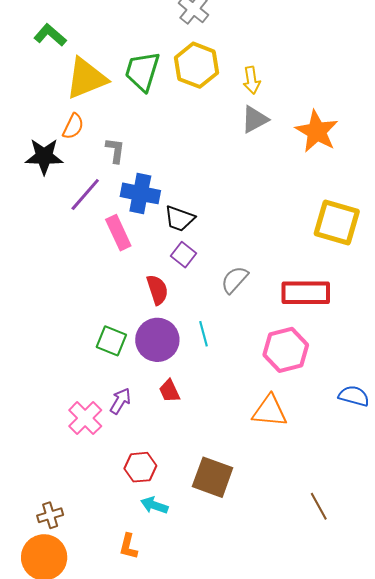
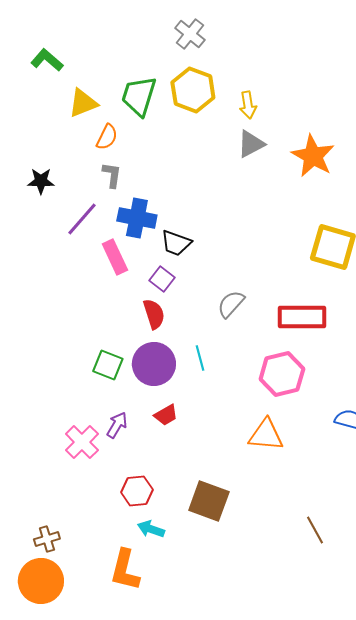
yellow triangle: (86, 78) -> (83, 103), size x0.7
orange semicircle: (73, 126) -> (107, 137), moved
black star: (44, 156) -> (41, 181), size x0.7
purple square: (183, 255) -> (162, 279), moved
red trapezoid: (169, 391) -> (166, 415), turned -95
orange L-shape: (128, 546) -> (125, 570), size x1.6

